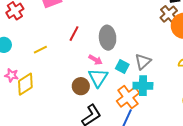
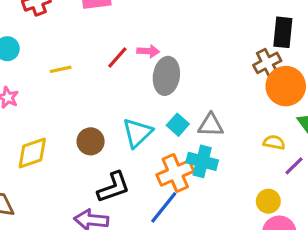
pink arrow: (95, 60) -> (148, 51), moved, turned -40
gray triangle: (143, 62) -> (211, 125), turned 30
yellow diamond: (25, 84) -> (32, 153), moved
brown circle: (81, 86) -> (91, 141), moved

